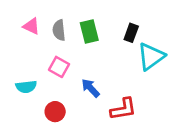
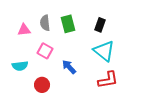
pink triangle: (31, 26) -> (24, 30), moved, turned -32
cyan triangle: (151, 56) -> (104, 51), moved, turned -45
red L-shape: (123, 109) -> (108, 80), moved

